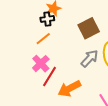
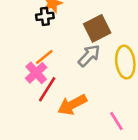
orange line: (43, 39) -> (44, 57), moved
gray arrow: (90, 58) -> (89, 56), moved

